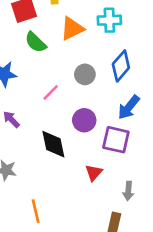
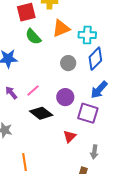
cyan cross: (109, 20) -> (87, 35), moved
pink line: (51, 92) -> (33, 90), moved
black diamond: (53, 144) -> (41, 113), turned -45

